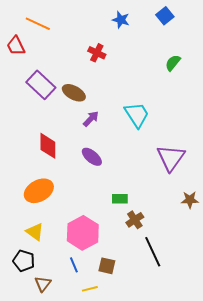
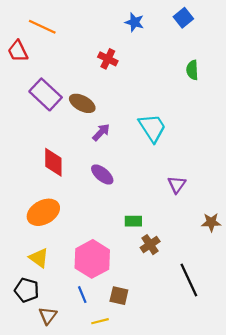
green semicircle: (173, 63) -> (192, 70), turned -42
purple triangle: (171, 158) -> (177, 184), moved, size x0.6
black line: (153, 252) -> (189, 280), moved

